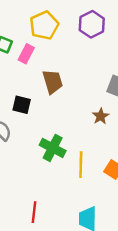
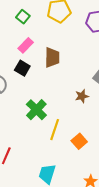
pink rectangle: (26, 54) -> (26, 45), moved

